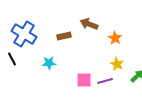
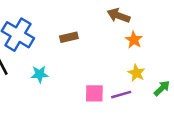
brown arrow: (89, 24) -> (119, 16), moved
cyan star: (49, 63) -> (40, 74), moved

